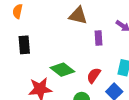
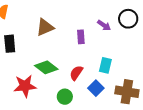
brown triangle: (78, 16) -> (45, 27), moved, turned -36

